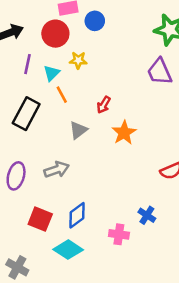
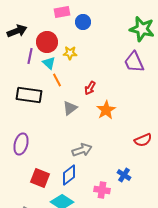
red circle: (55, 34) -> (47, 42), moved
cyan triangle: (52, 73) -> (49, 63), turned -32
black rectangle: (26, 114) -> (29, 95), turned 70
gray arrow: (57, 170) -> (82, 150), moved

